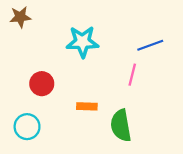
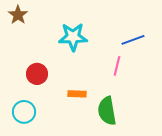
brown star: (20, 17) -> (18, 15), turned -30

